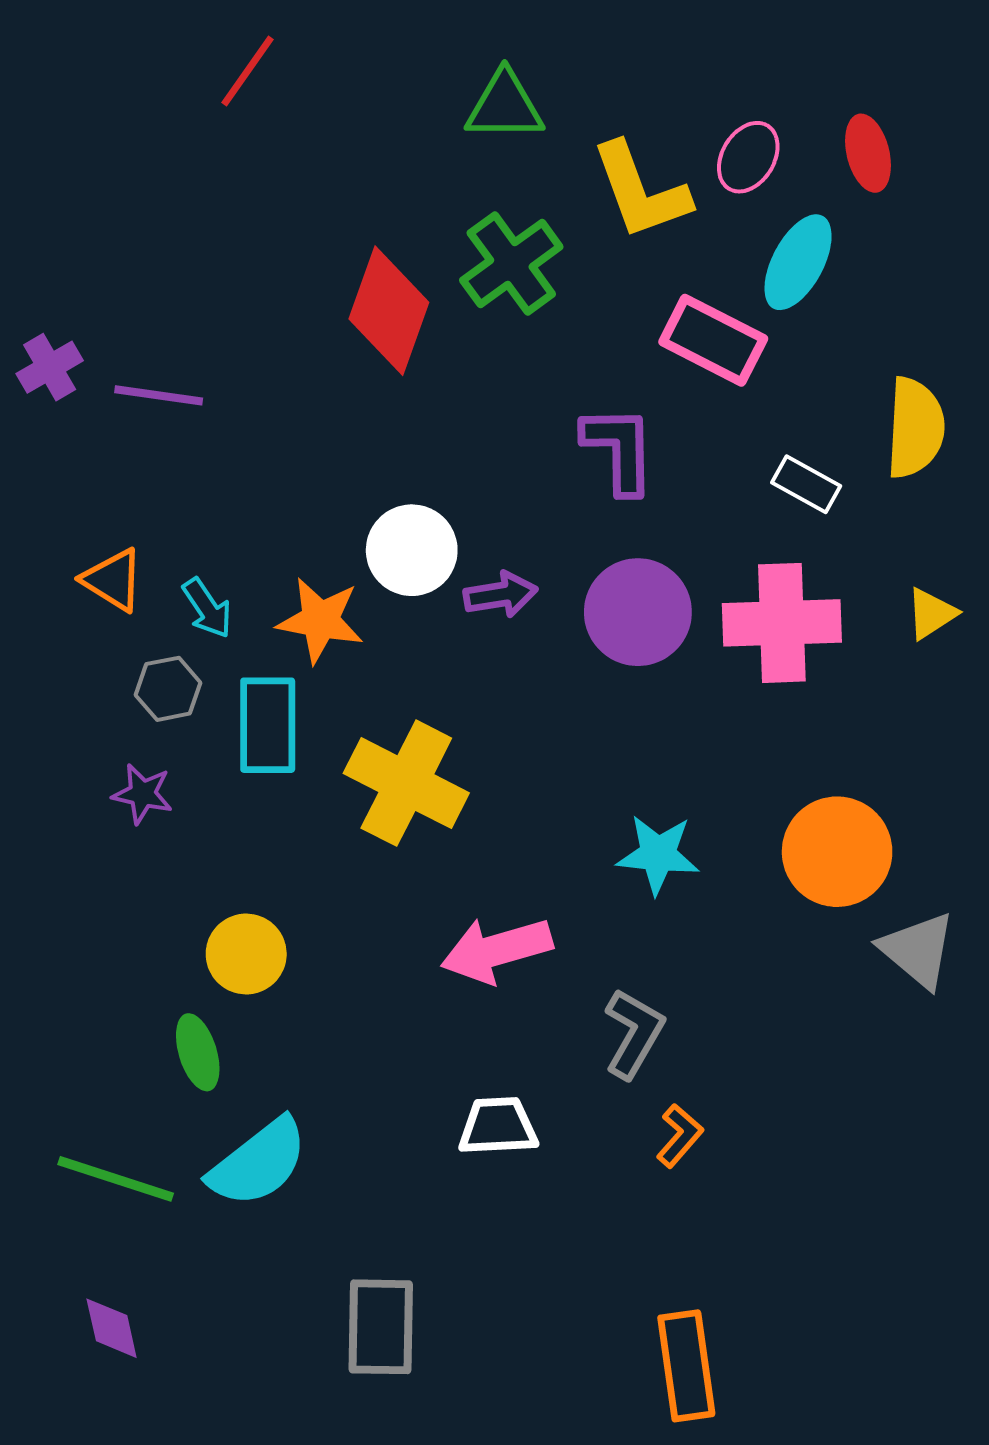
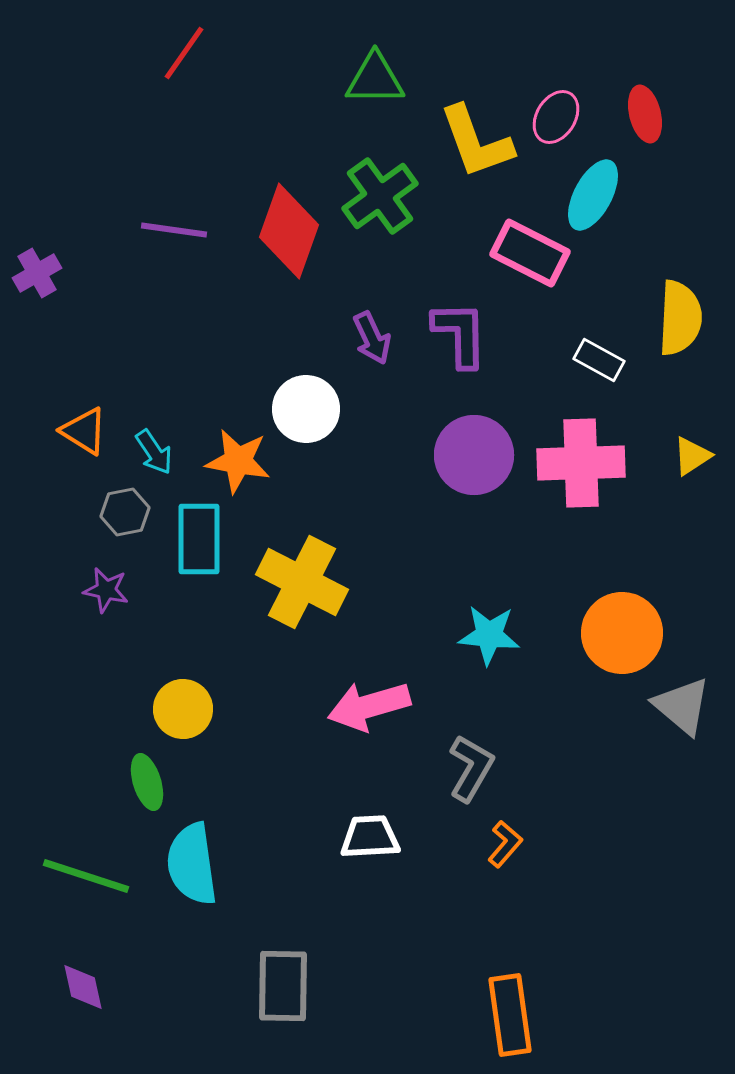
purple line: (159, 395) -> (174, 230), moved
purple arrow: (501, 595) -> (372, 338), moved, turned 74
cyan semicircle: (258, 1163) -> (192, 864), turned 120

